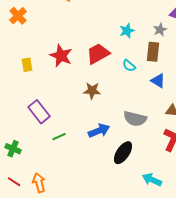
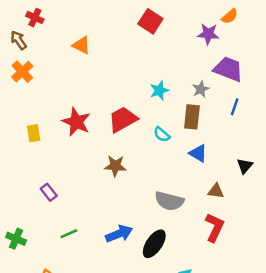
purple rectangle: (39, 112) -> (49, 192), size x0.6
blue arrow: (99, 131) -> (119, 234), moved
green line: (59, 137) -> (69, 234), moved

